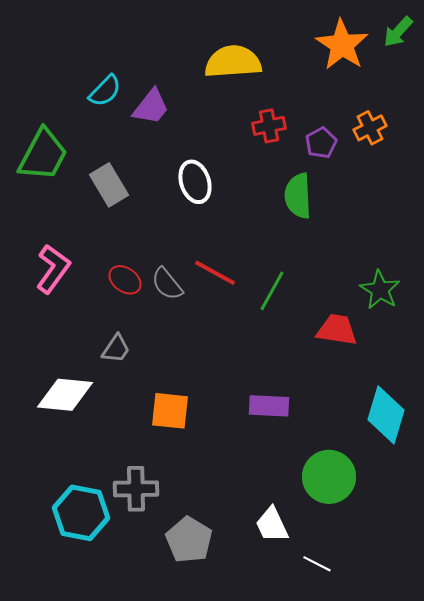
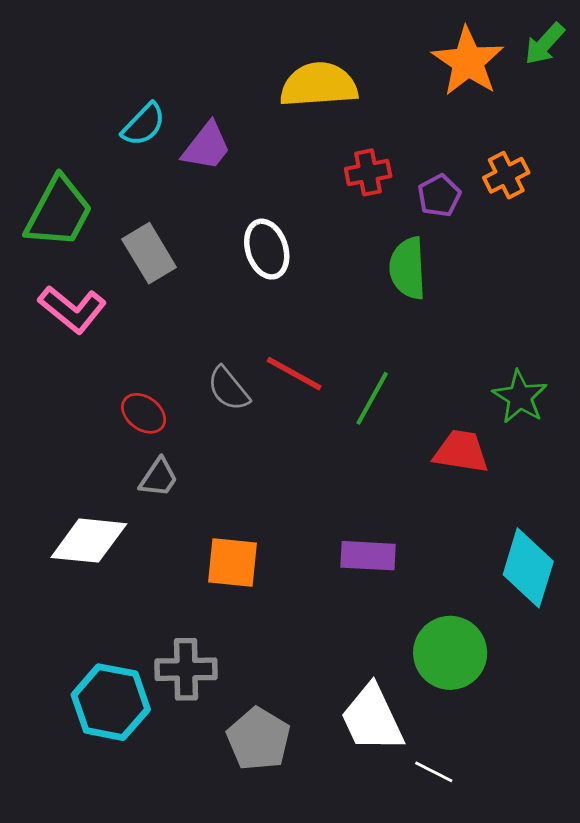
pink L-shape: (53, 269) -> (72, 309), moved, turned 93
red ellipse: (125, 280) -> (144, 413), moved
white trapezoid: (272, 525) -> (372, 719), size x1.4

